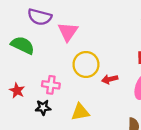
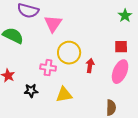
red arrow: (110, 79) -> (90, 66), turned 112
pink cross: (51, 85) -> (48, 68), moved

